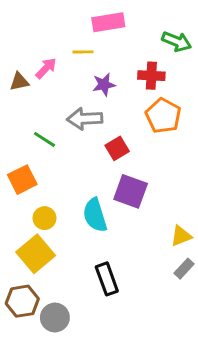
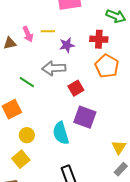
yellow line: (83, 52) -> (48, 31), moved
pink arrow: (46, 68) -> (28, 34), turned 112
yellow triangle: (181, 236) -> (119, 147), turned -35
yellow square: (36, 254) -> (21, 159), size x0.7

